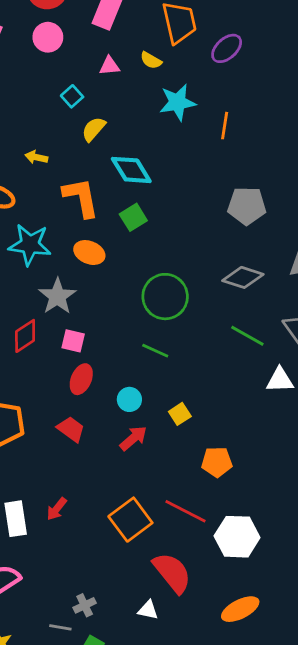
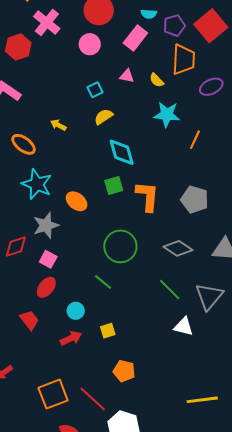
orange L-shape: (81, 197) -> (147, 196), moved

